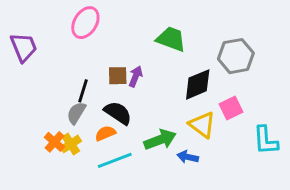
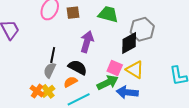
gray hexagon: (236, 56) -> (142, 29), moved
brown square: (118, 76) -> (73, 13), moved
purple arrow: (136, 76) -> (87, 42), size x1.5
pink square: (231, 108) -> (115, 68), moved, turned -35
blue arrow: (188, 157) -> (127, 92), size x1.5

